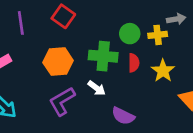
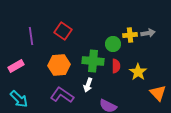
yellow cross: (158, 35) -> (130, 35), moved
white arrow: (97, 88) -> (88, 85), turned 72
purple L-shape: (62, 101) -> (62, 95), turned 65

